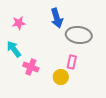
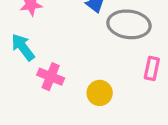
pink rectangle: (72, 62) -> (152, 68), moved

